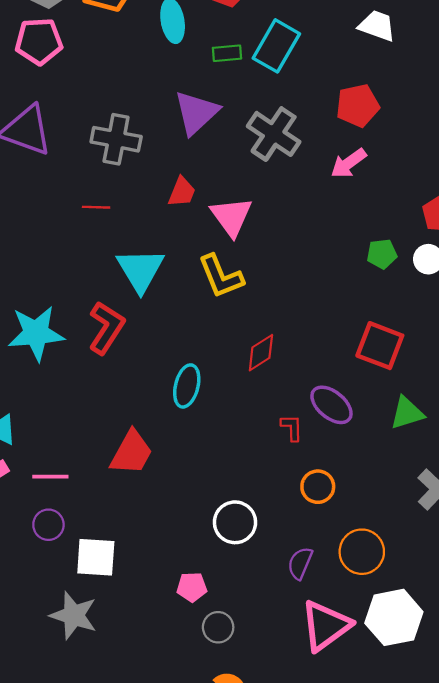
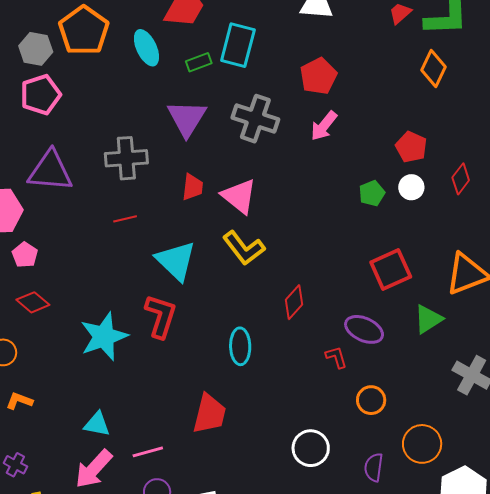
red square: (380, 346) -> (391, 270), turned -30

